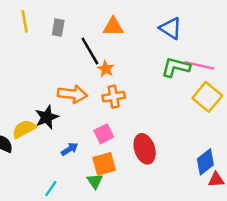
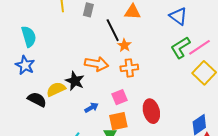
pink line: (200, 65) -> (199, 47), turned -50
green L-shape: (176, 67) -> (180, 48), turned -50
black star: (47, 117) -> (75, 81), turned -30

